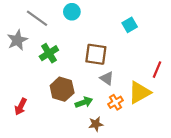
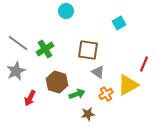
gray line: (37, 18) -> (18, 43), moved
gray star: (17, 40) -> (16, 71), moved
red arrow: (21, 107) -> (30, 98), moved

